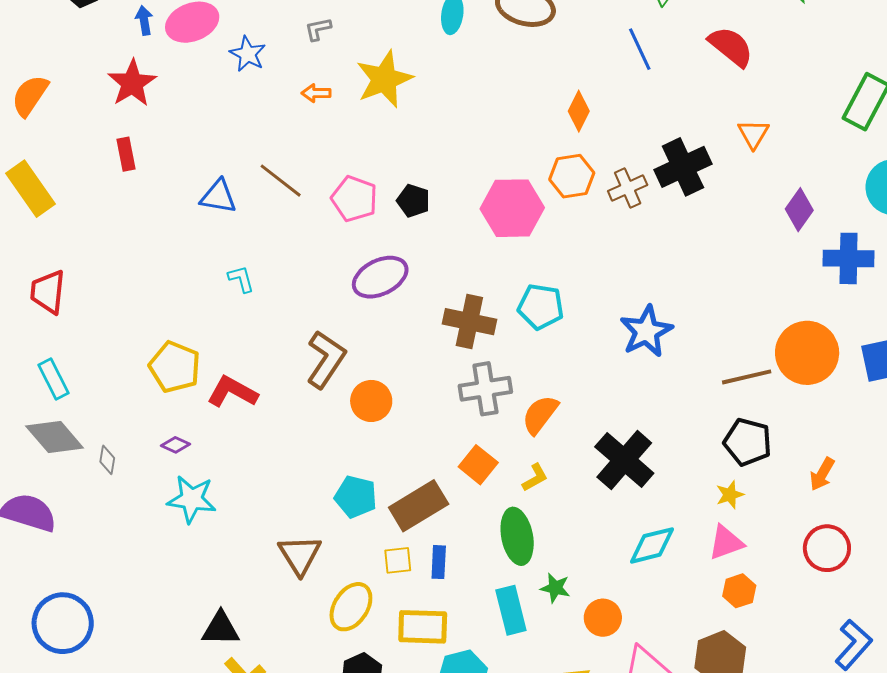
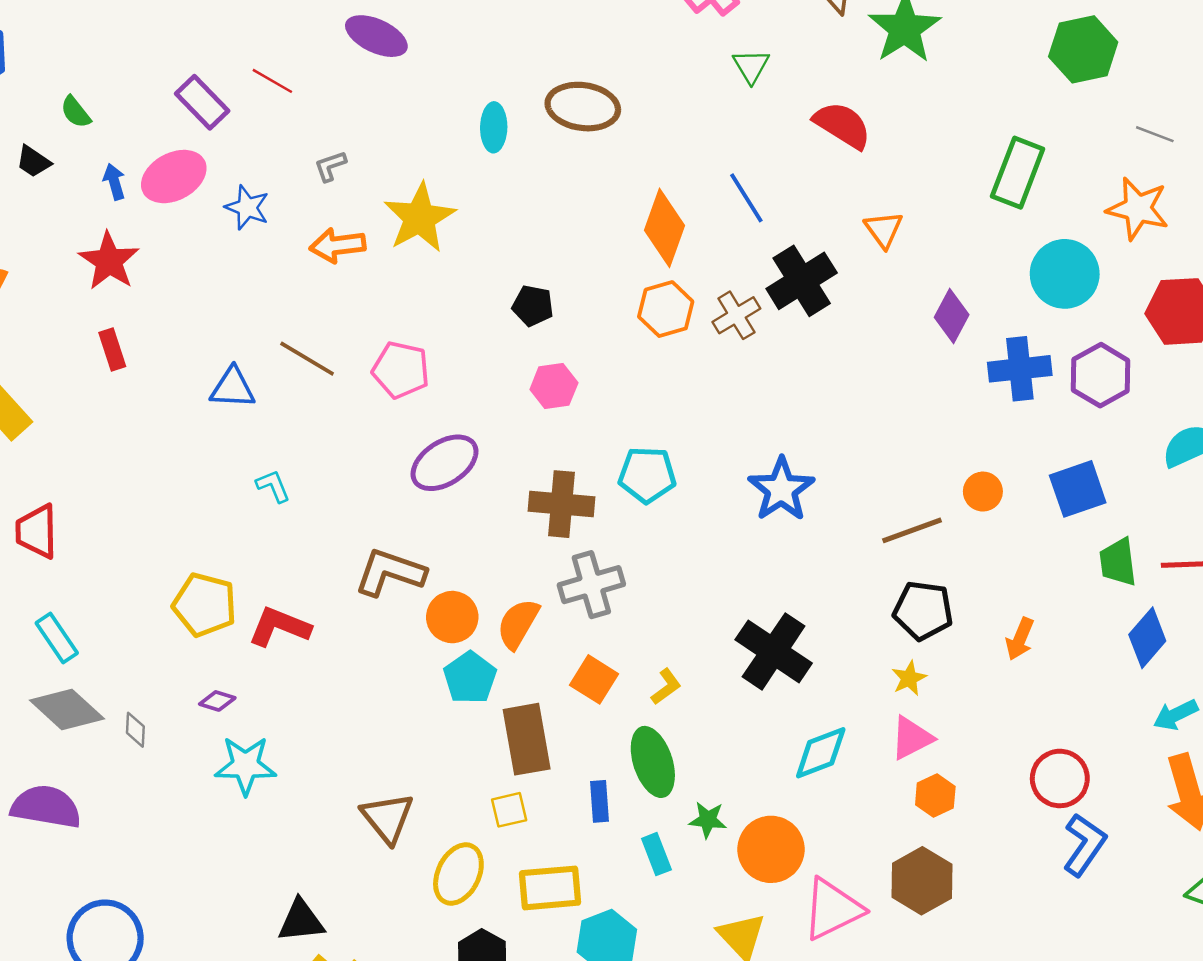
blue line: (640, 49) -> (746, 198), moved
orange arrow: (316, 93) -> (337, 245), size x1.5
orange diamond: (579, 111) -> (665, 228), size x1.5
black pentagon: (413, 201) -> (533, 306), moved
pink hexagon: (512, 208) -> (554, 386), moved, size x0.6
orange circle: (807, 353) -> (983, 492), size x0.5
brown L-shape: (326, 359) -> (390, 572), turned -98
orange semicircle: (540, 415) -> (518, 624), moved
cyan pentagon: (356, 497) -> (470, 678), moved, turned 30
brown rectangle: (419, 506) -> (527, 739), turned -62
red circle: (827, 548) -> (1060, 778), moved
blue rectangle: (439, 562) -> (600, 801), moved
cyan rectangle: (511, 610) -> (656, 854), size x0.7
orange circle: (603, 618) -> (771, 849), size x1.4

